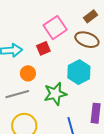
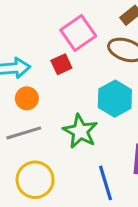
orange circle: (28, 73) -> (27, 98), moved
green star: (55, 94) -> (80, 131), turned -30

